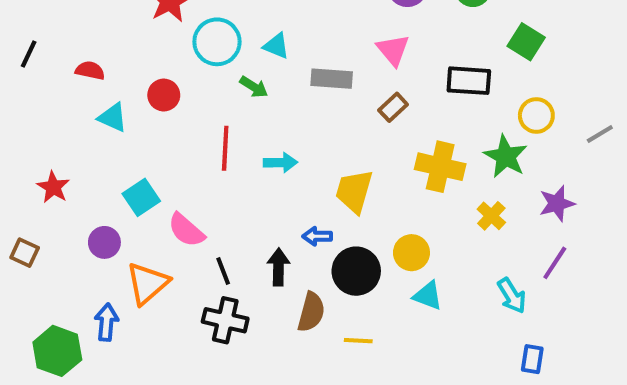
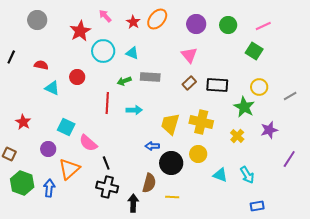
gray rectangle: (332, 79) -> (150, 77), moved
black rectangle: (469, 81) -> (217, 85), moved
green arrow: (254, 87) -> (124, 81), moved, turned 128
yellow cross: (440, 167) -> (201, 122), moved
cyan square: (141, 197) -> (66, 127), turned -30
purple line: (555, 263) -> (289, 159), moved
black arrow: (278, 267) -> (133, 203), moved
cyan triangle: (428, 296) -> (220, 175), moved
green hexagon: (57, 351) -> (22, 183), moved
blue rectangle: (532, 359) -> (257, 206), turned 72

